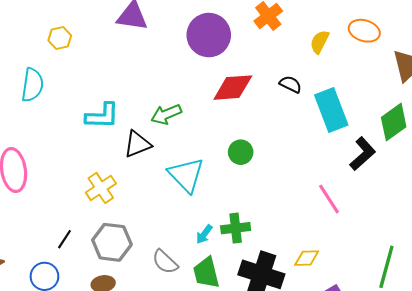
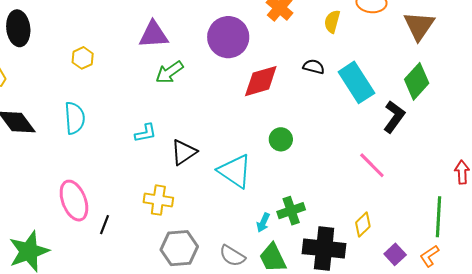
yellow hexagon: (60, 38) -> (83, 58), moved
green arrow: (166, 114) -> (169, 72), moved
cyan L-shape: (102, 116) -> (145, 133), size x0.7
yellow cross: (101, 188) -> (158, 200), turned -36
black line: (64, 239) -> (105, 225), moved
yellow diamond: (307, 258) -> (363, 224), turned -30

